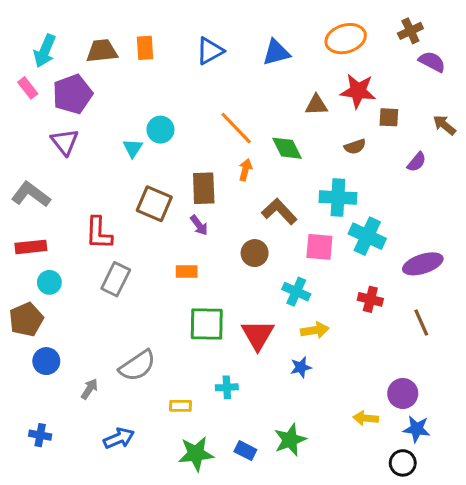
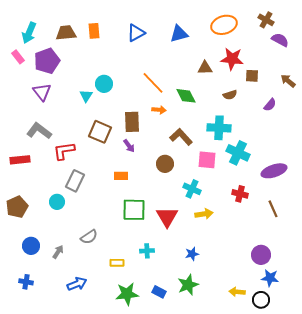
brown cross: (410, 31) -> (266, 20), turned -35
orange arrow: (245, 170) -> (159, 110), turned 80
gray L-shape: (31, 194) -> (39, 131), moved
red L-shape: (99, 233) -> (64, 151), turned 80
cyan circle: (49, 282) -> (57, 202), moved
blue circle: (46, 361) -> (31, 246), moved
gray semicircle: (137, 366) -> (89, 237), size x0.7
blue star: (301, 367) -> (192, 254), moved
yellow arrow: (366, 418) -> (237, 292), moved

